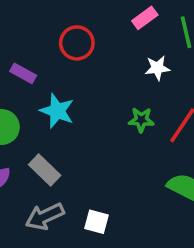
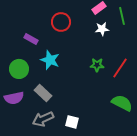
white star: (157, 68) -> (102, 29), moved

